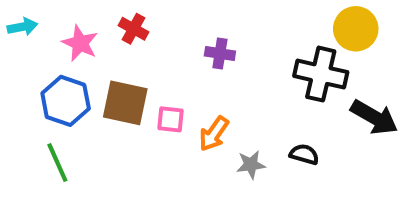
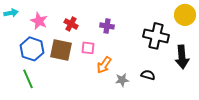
red cross: (134, 29) -> (71, 24), moved
yellow circle: (356, 29) -> (185, 15), moved
black arrow: (374, 117) -> (182, 57), turned 55
pink square: (171, 119) -> (88, 48), moved

